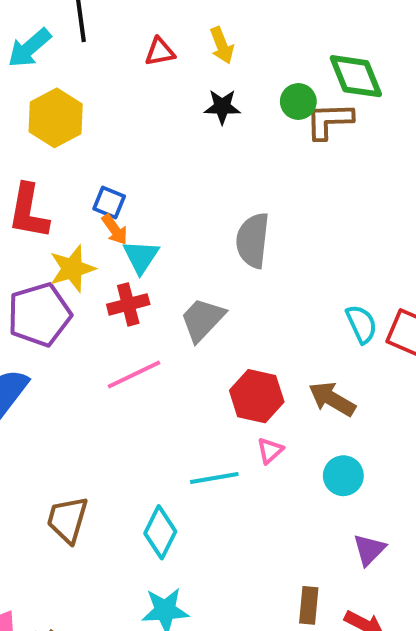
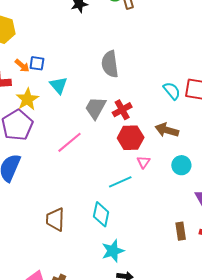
orange arrow: (115, 230) -> (22, 66), moved
red cross: (128, 304) -> (122, 110), moved

